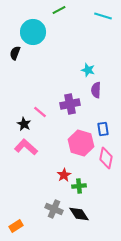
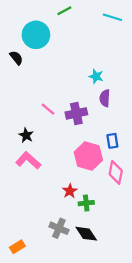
black semicircle: (15, 53) -> (16, 58), turned 120
pink line: (40, 112) -> (48, 109), moved

